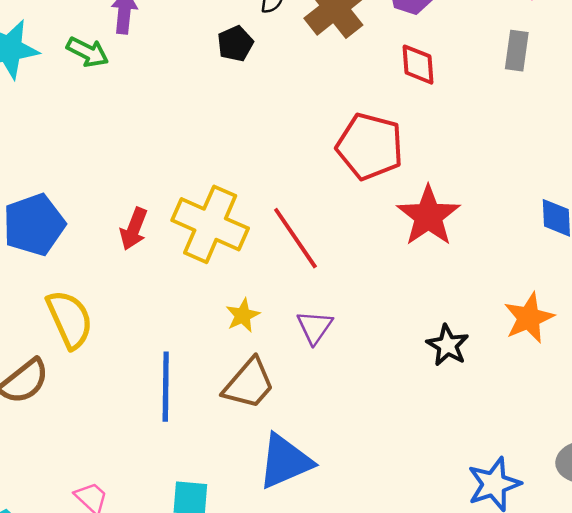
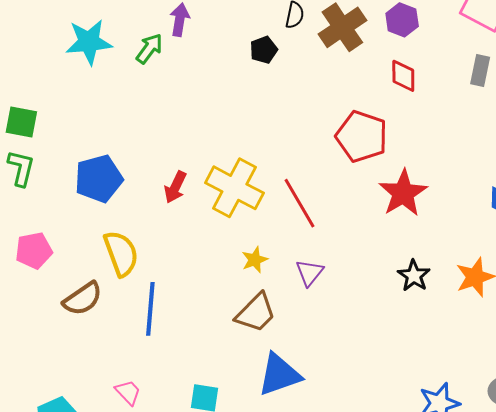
green arrow: (88, 52) -> (149, 48), turned -84
black star: (448, 345) -> (414, 276), moved
blue line: (166, 387) -> (150, 309), moved

